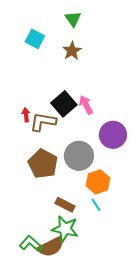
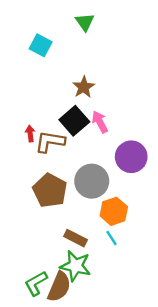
brown star: (72, 51) -> (84, 87), moved
green L-shape: (31, 244) -> (36, 283), turned -70
brown semicircle: (51, 247) -> (59, 287), turned -40

